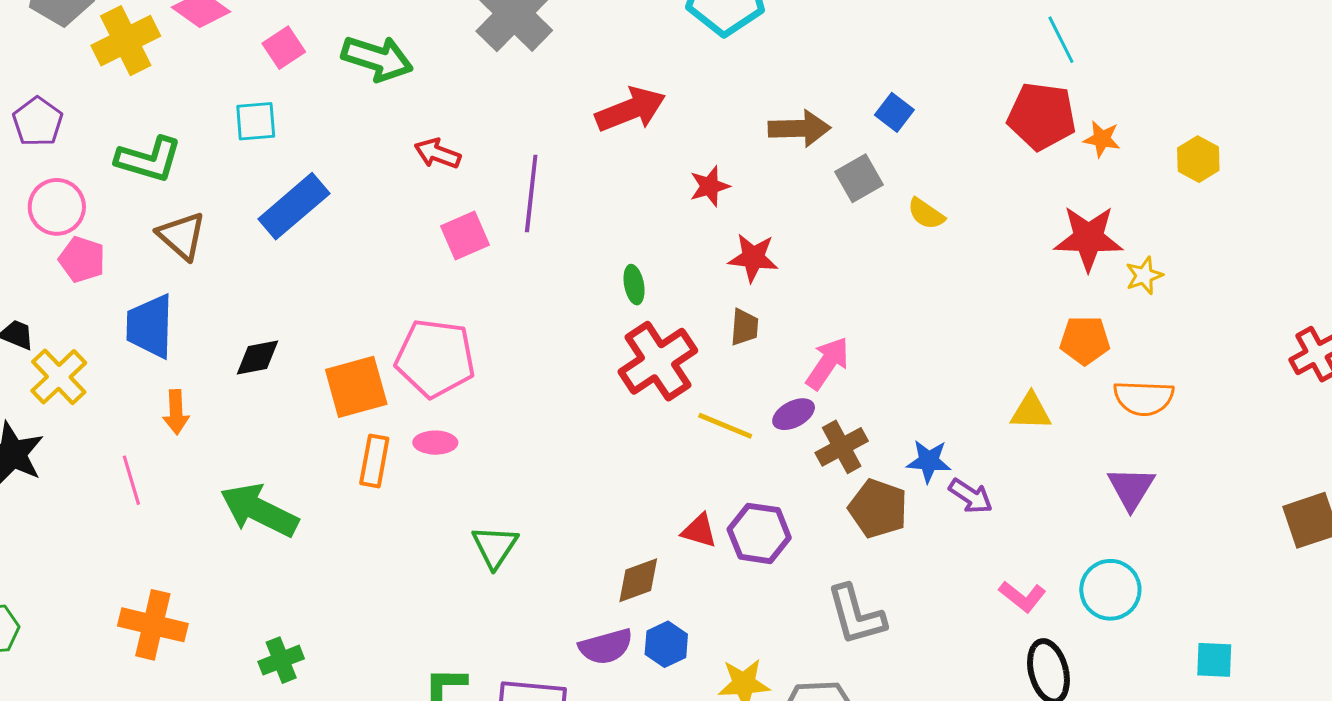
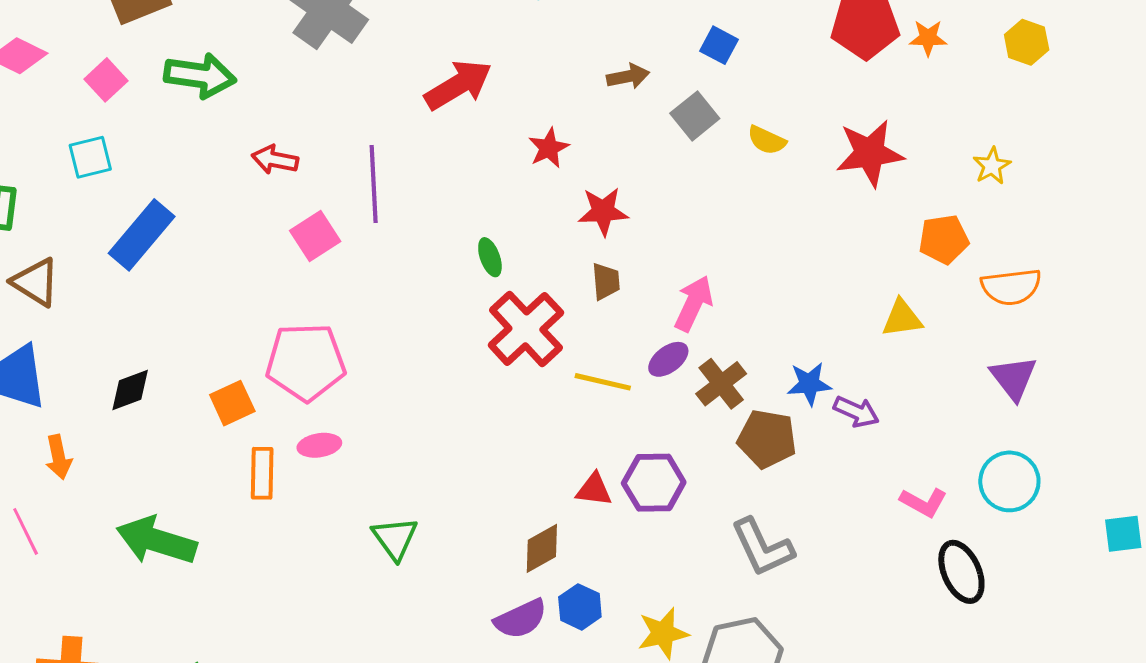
brown arrow: (799, 128) -> (628, 76), size x0.7
red star: (1088, 238) -> (870, 153), moved
orange square: (356, 387) -> (232, 403), size x0.7

